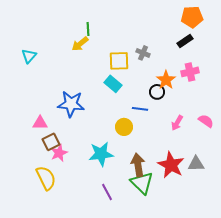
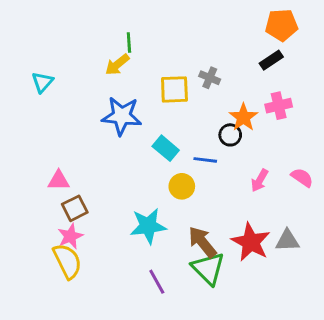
cyan rectangle: (113, 84) -> (166, 148), moved
blue star: (71, 104) -> (122, 116), moved
pink star: (59, 153) -> (70, 236), moved
brown arrow: (138, 165) -> (202, 242), turned -30

